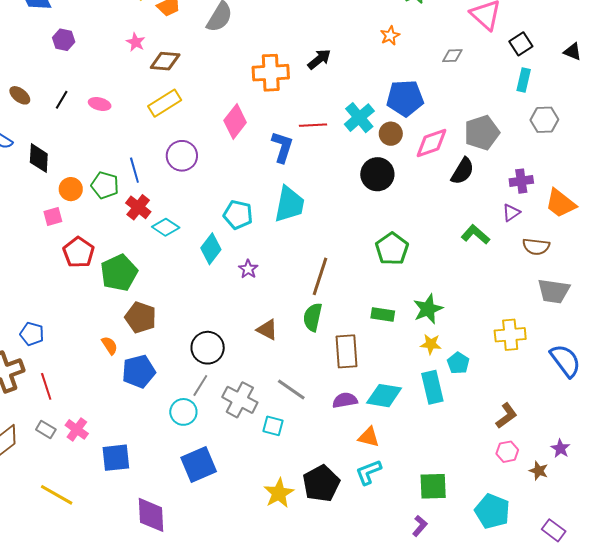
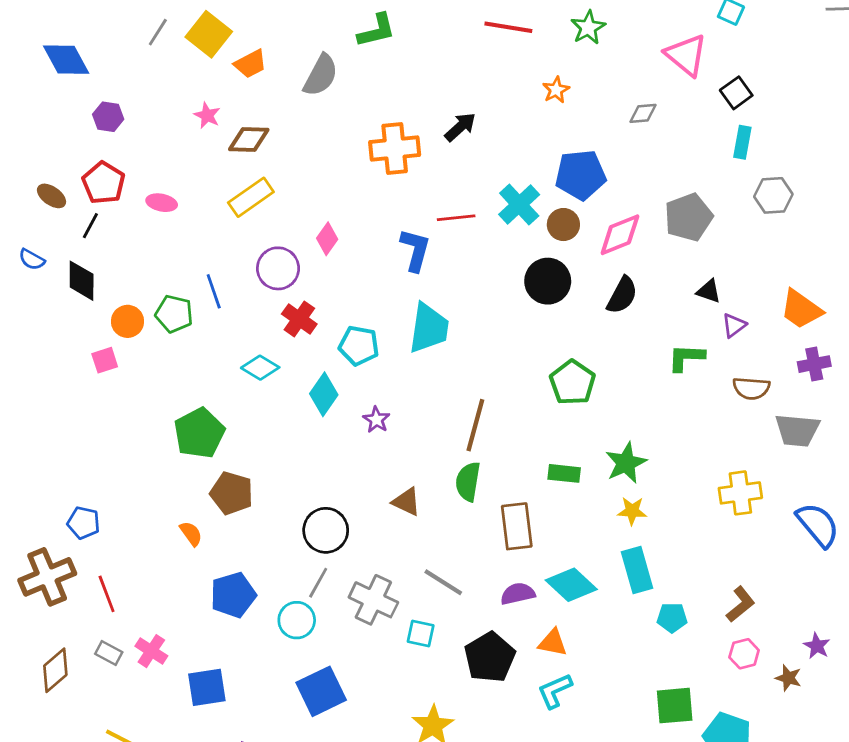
black triangle: (573, 52) -> (709, 291), moved
black line: (62, 100) -> (90, 226), moved
pink diamond: (235, 121) -> (327, 239), moved, size x0.7
black semicircle: (463, 171) -> (622, 295), moved
purple cross: (521, 181) -> (814, 364), moved
red cross: (138, 207) -> (299, 319), moved
green L-shape: (475, 235) -> (686, 358), turned -36
brown semicircle: (536, 247) -> (751, 388), moved
red pentagon: (79, 252) -> (104, 183), moved
cyan pentagon: (458, 363) -> (672, 618), moved, turned -30
blue pentagon: (139, 371) -> (233, 595), moved
cyan diamond: (384, 396) -> (571, 585), turned 36
black pentagon: (321, 484) -> (490, 657), moved
green square: (433, 486) -> (675, 706), moved

